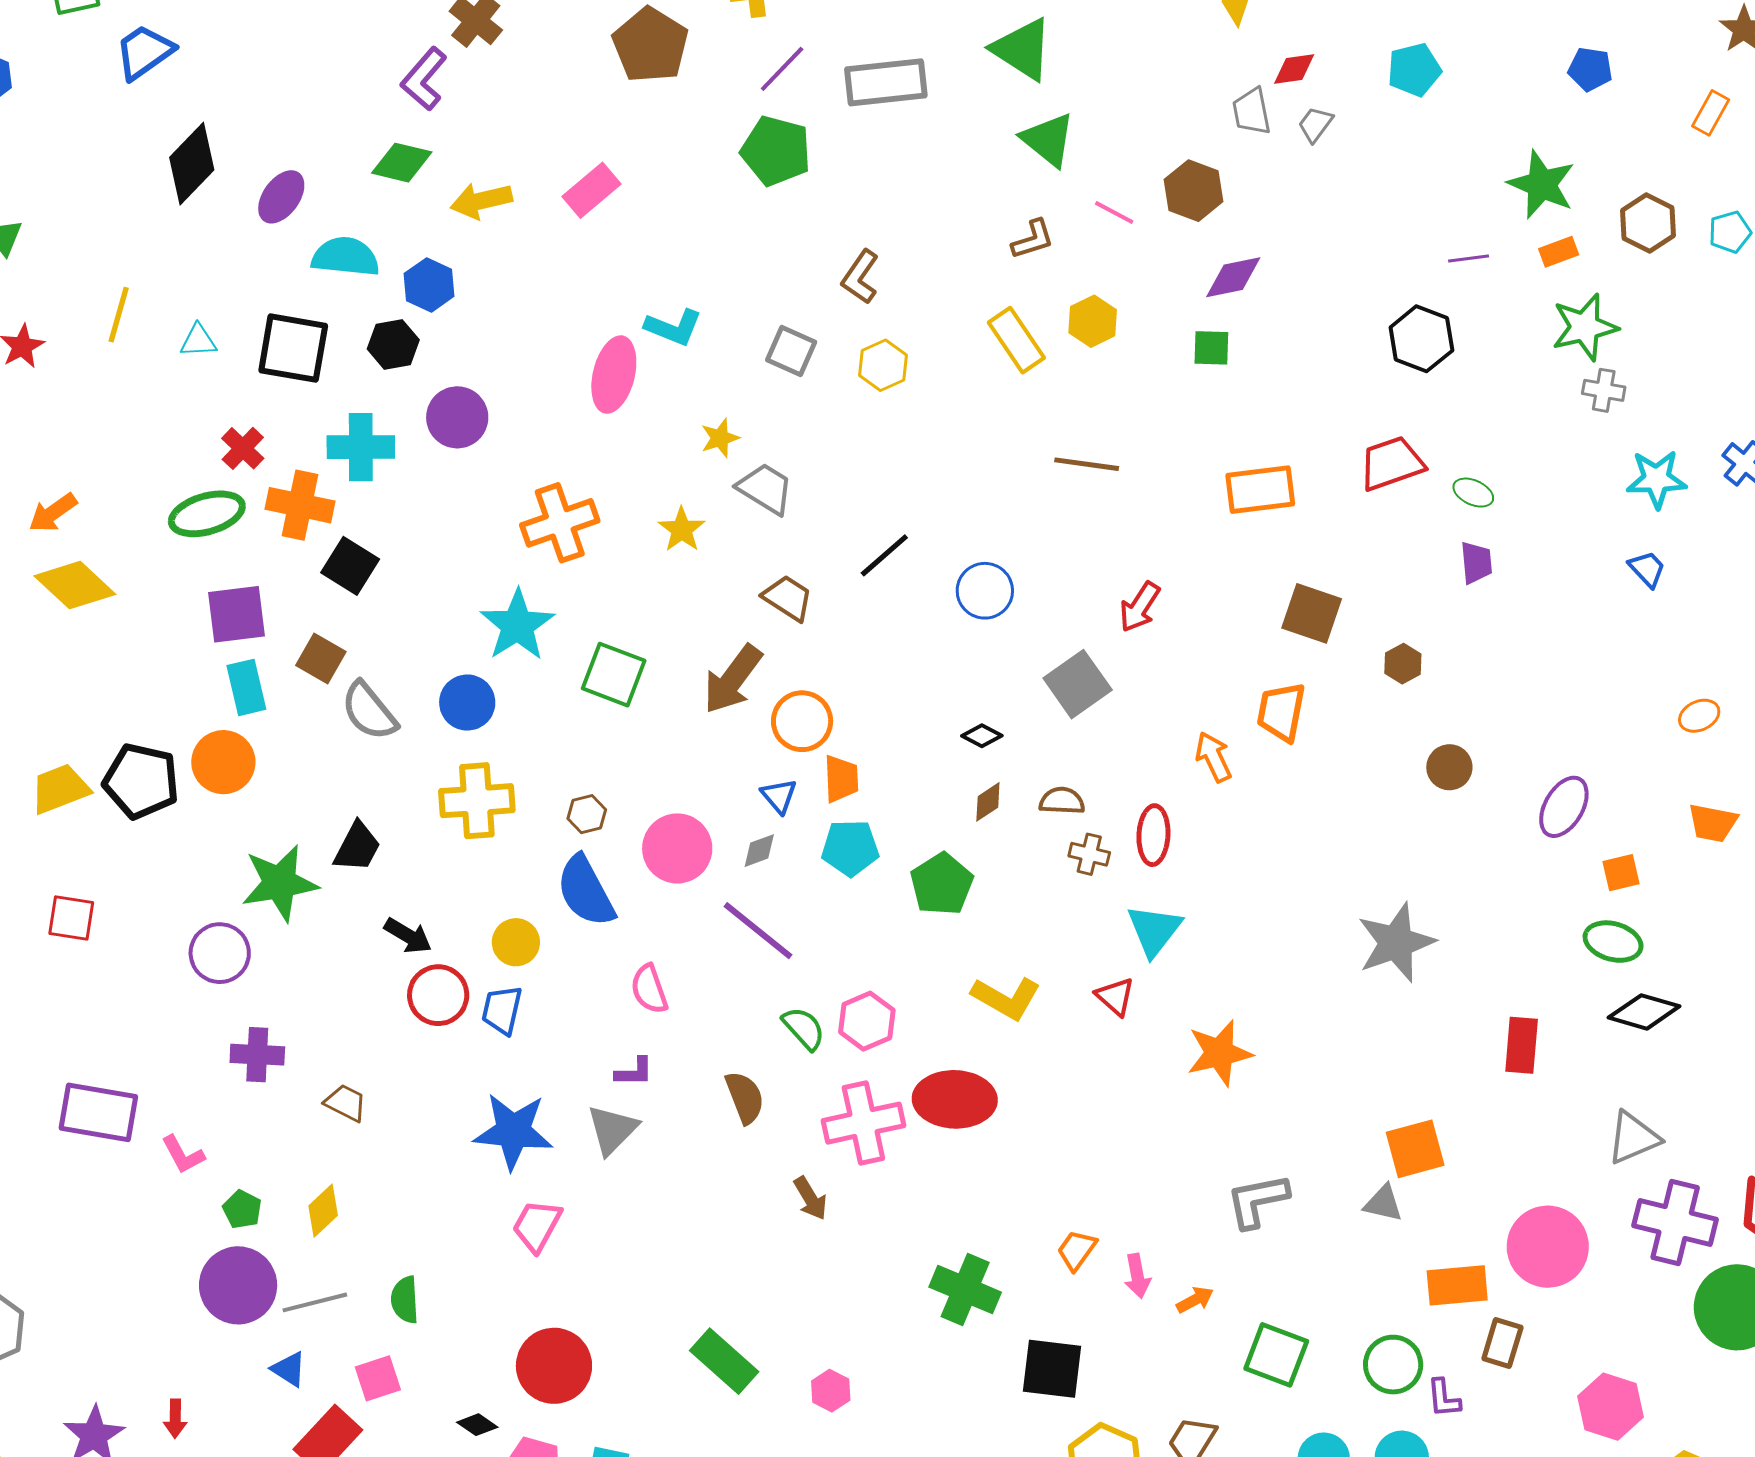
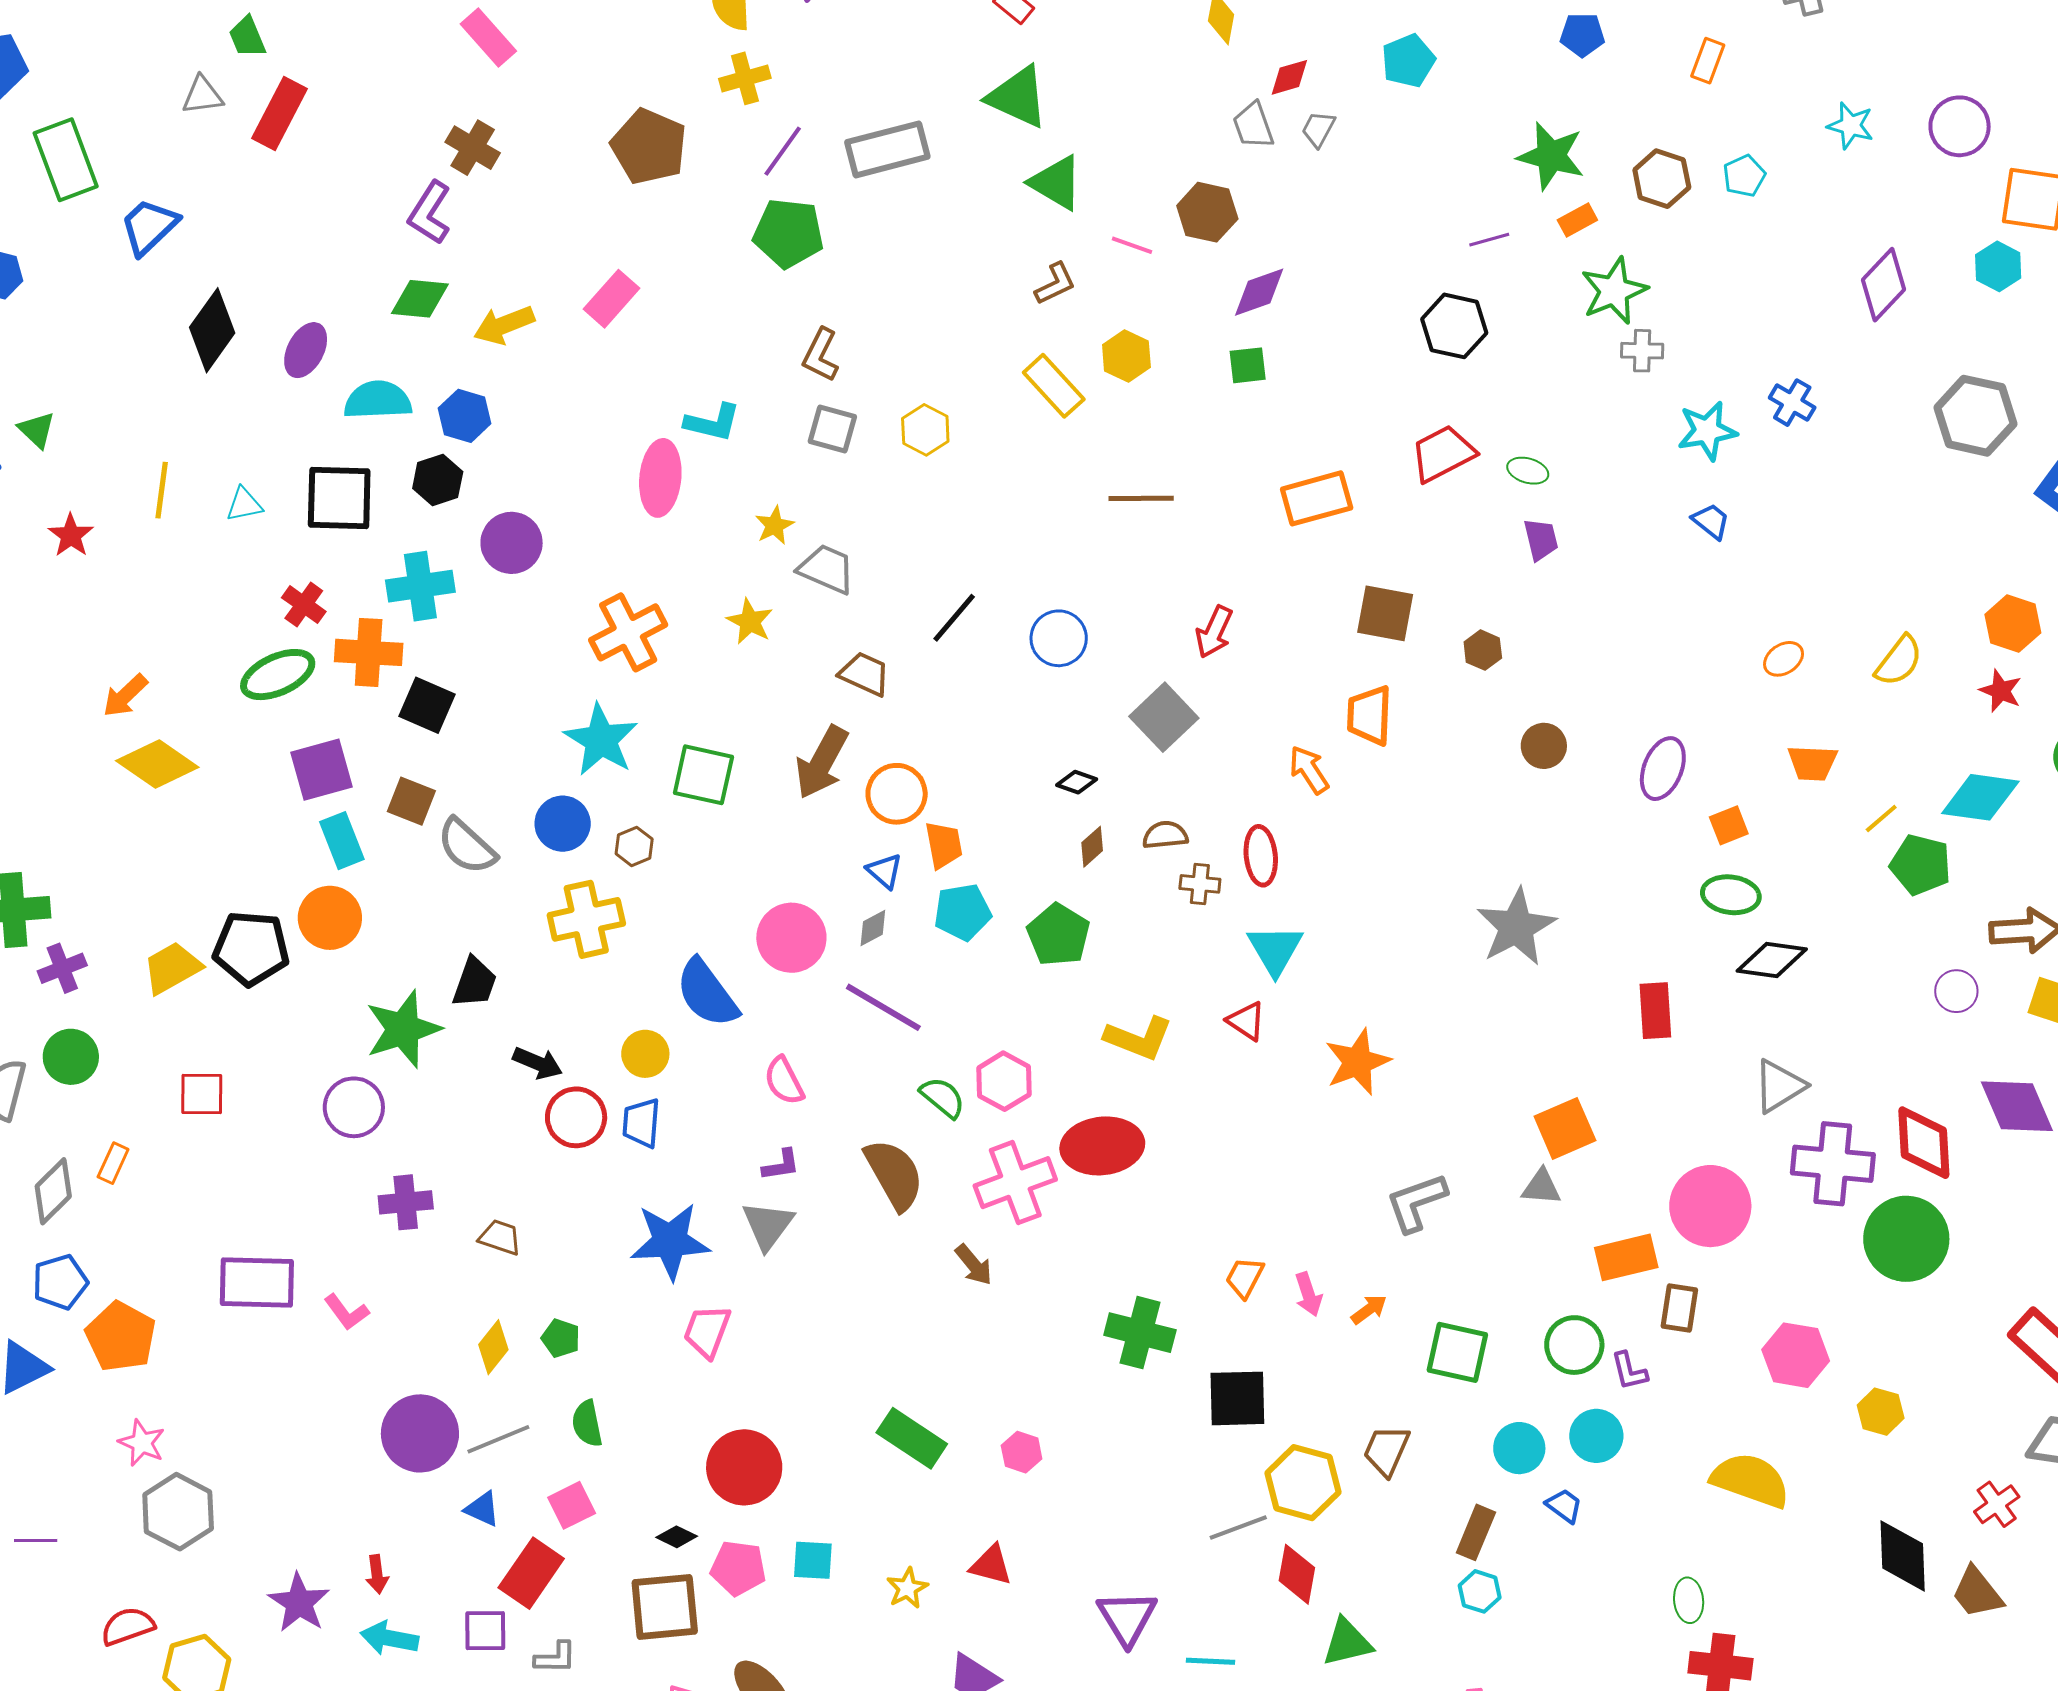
brown L-shape: (860, 277) -> (821, 355), moved
brown hexagon: (587, 814) -> (634, 846), moved
brown semicircle: (745, 1097) -> (894, 1174), size x1.4
green pentagon: (242, 1209) -> (561, 1338), moved

